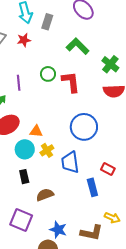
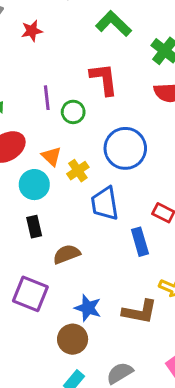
red star: (24, 40) -> (32, 31), moved
green circle: (48, 74) -> (73, 112), moved
purple line: (19, 83) -> (47, 98), moved
orange triangle: (36, 131) -> (51, 156), turned 40
yellow cross: (47, 150) -> (78, 171), moved

